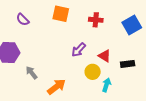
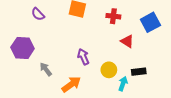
purple arrow: (79, 50) -> (83, 57), moved, turned 112
red triangle: (105, 56) -> (127, 41), moved
black rectangle: (128, 64) -> (139, 72), moved

